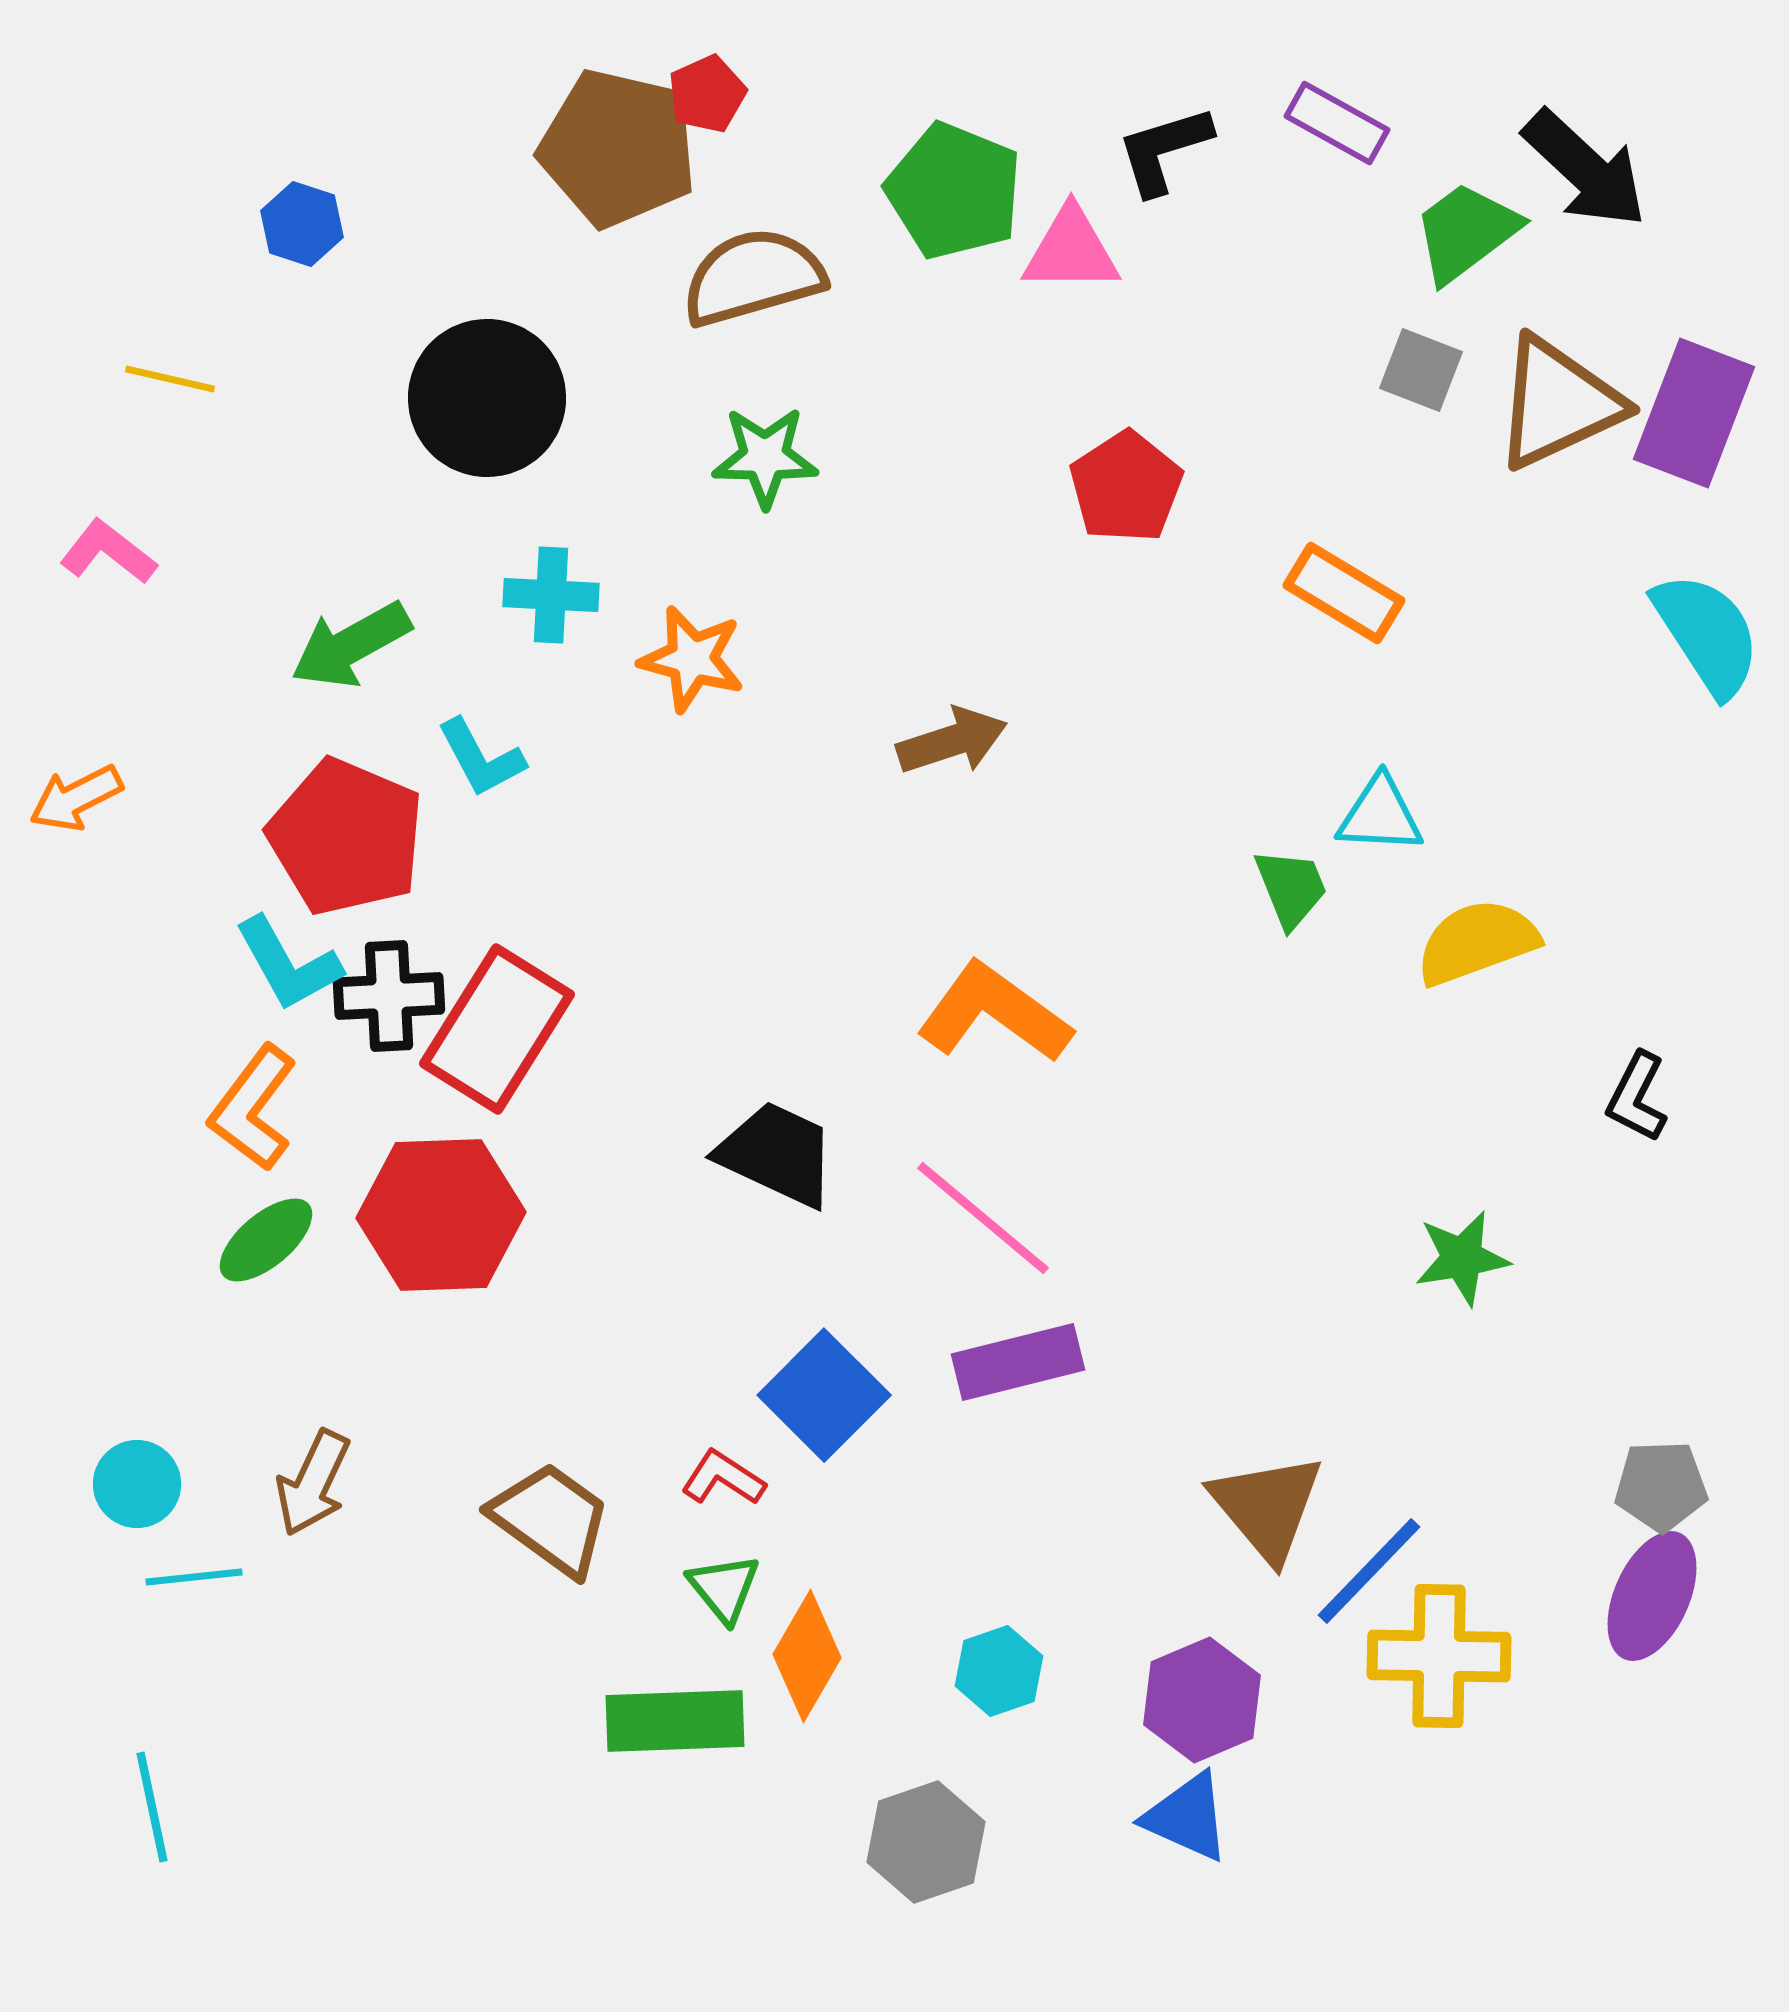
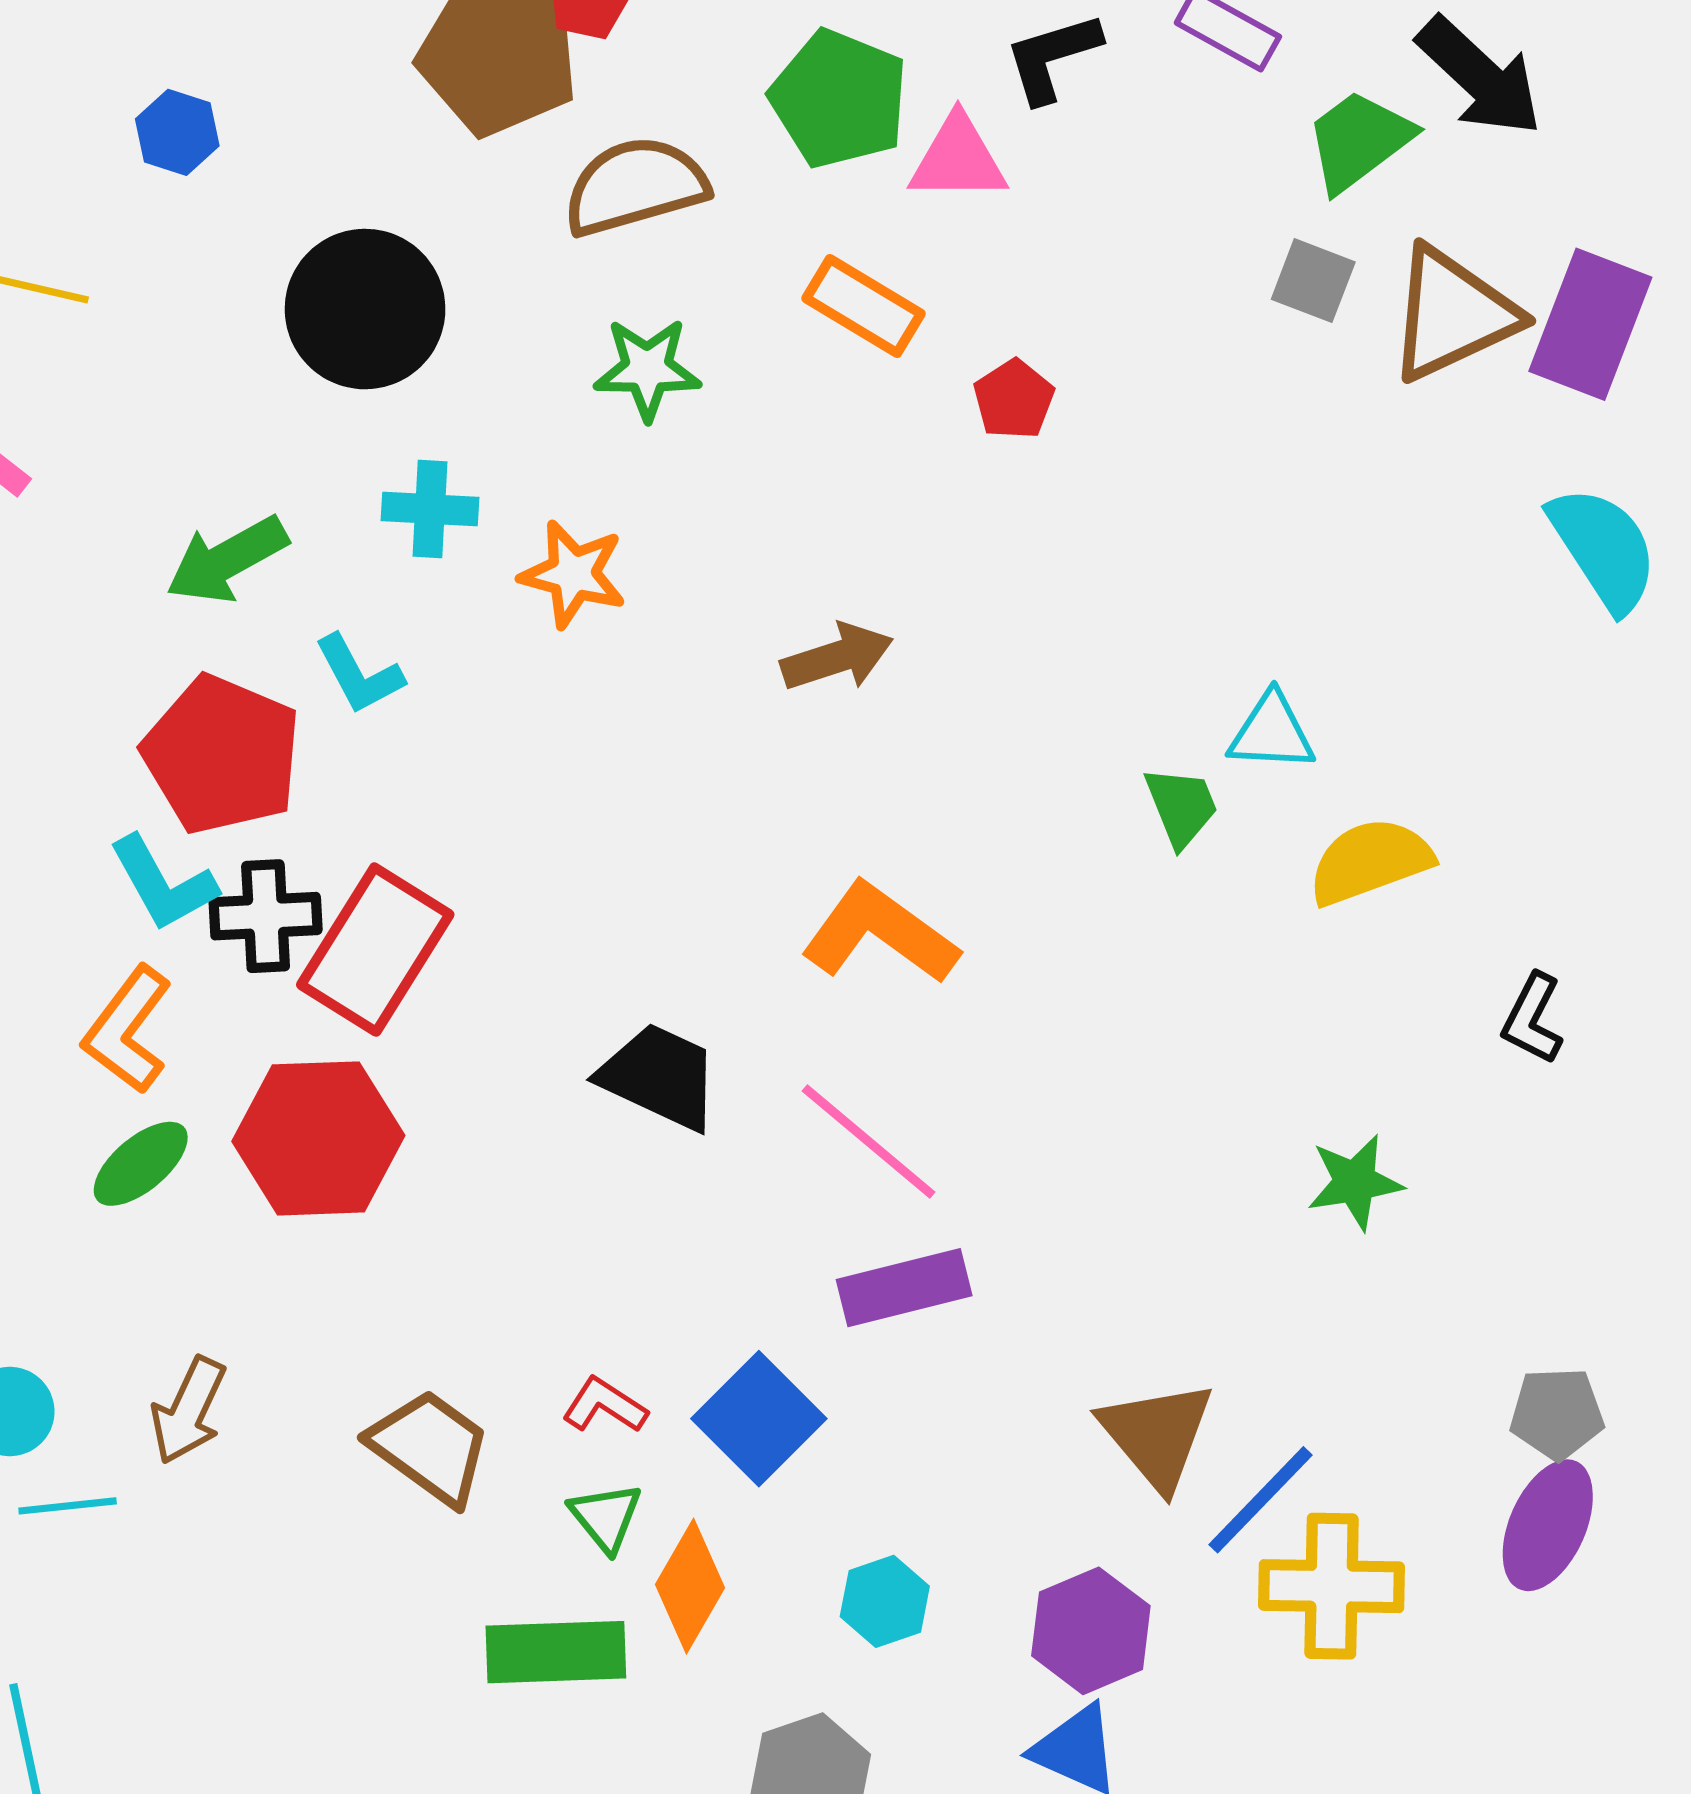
red pentagon: (1126, 487) -> (1014, 399), size x0.7
orange rectangle: (1344, 593) -> (864, 306), moved
blue square: (824, 1395) -> (759, 1419), moved

